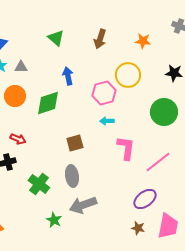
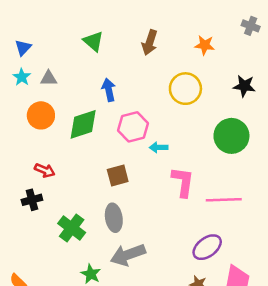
pink hexagon: (104, 93) -> (133, 127), moved
pink line: (158, 162) -> (224, 200), turned 36

